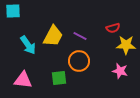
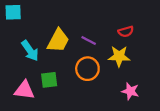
yellow star: (126, 45) -> (119, 56), moved
pink star: (120, 71) -> (130, 91), moved
green square: (59, 78) -> (49, 80), moved

